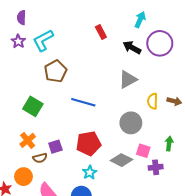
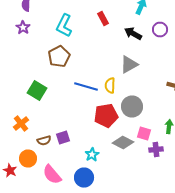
cyan L-shape: (43, 40) -> (64, 26), moved, turned -35
purple circle: (160, 43) -> (160, 30), size x0.6
yellow semicircle: (153, 101) -> (110, 86), moved
orange cross: (28, 140) -> (21, 124), moved
red pentagon: (89, 144) -> (106, 116), moved
purple square: (55, 147) -> (63, 138), moved

